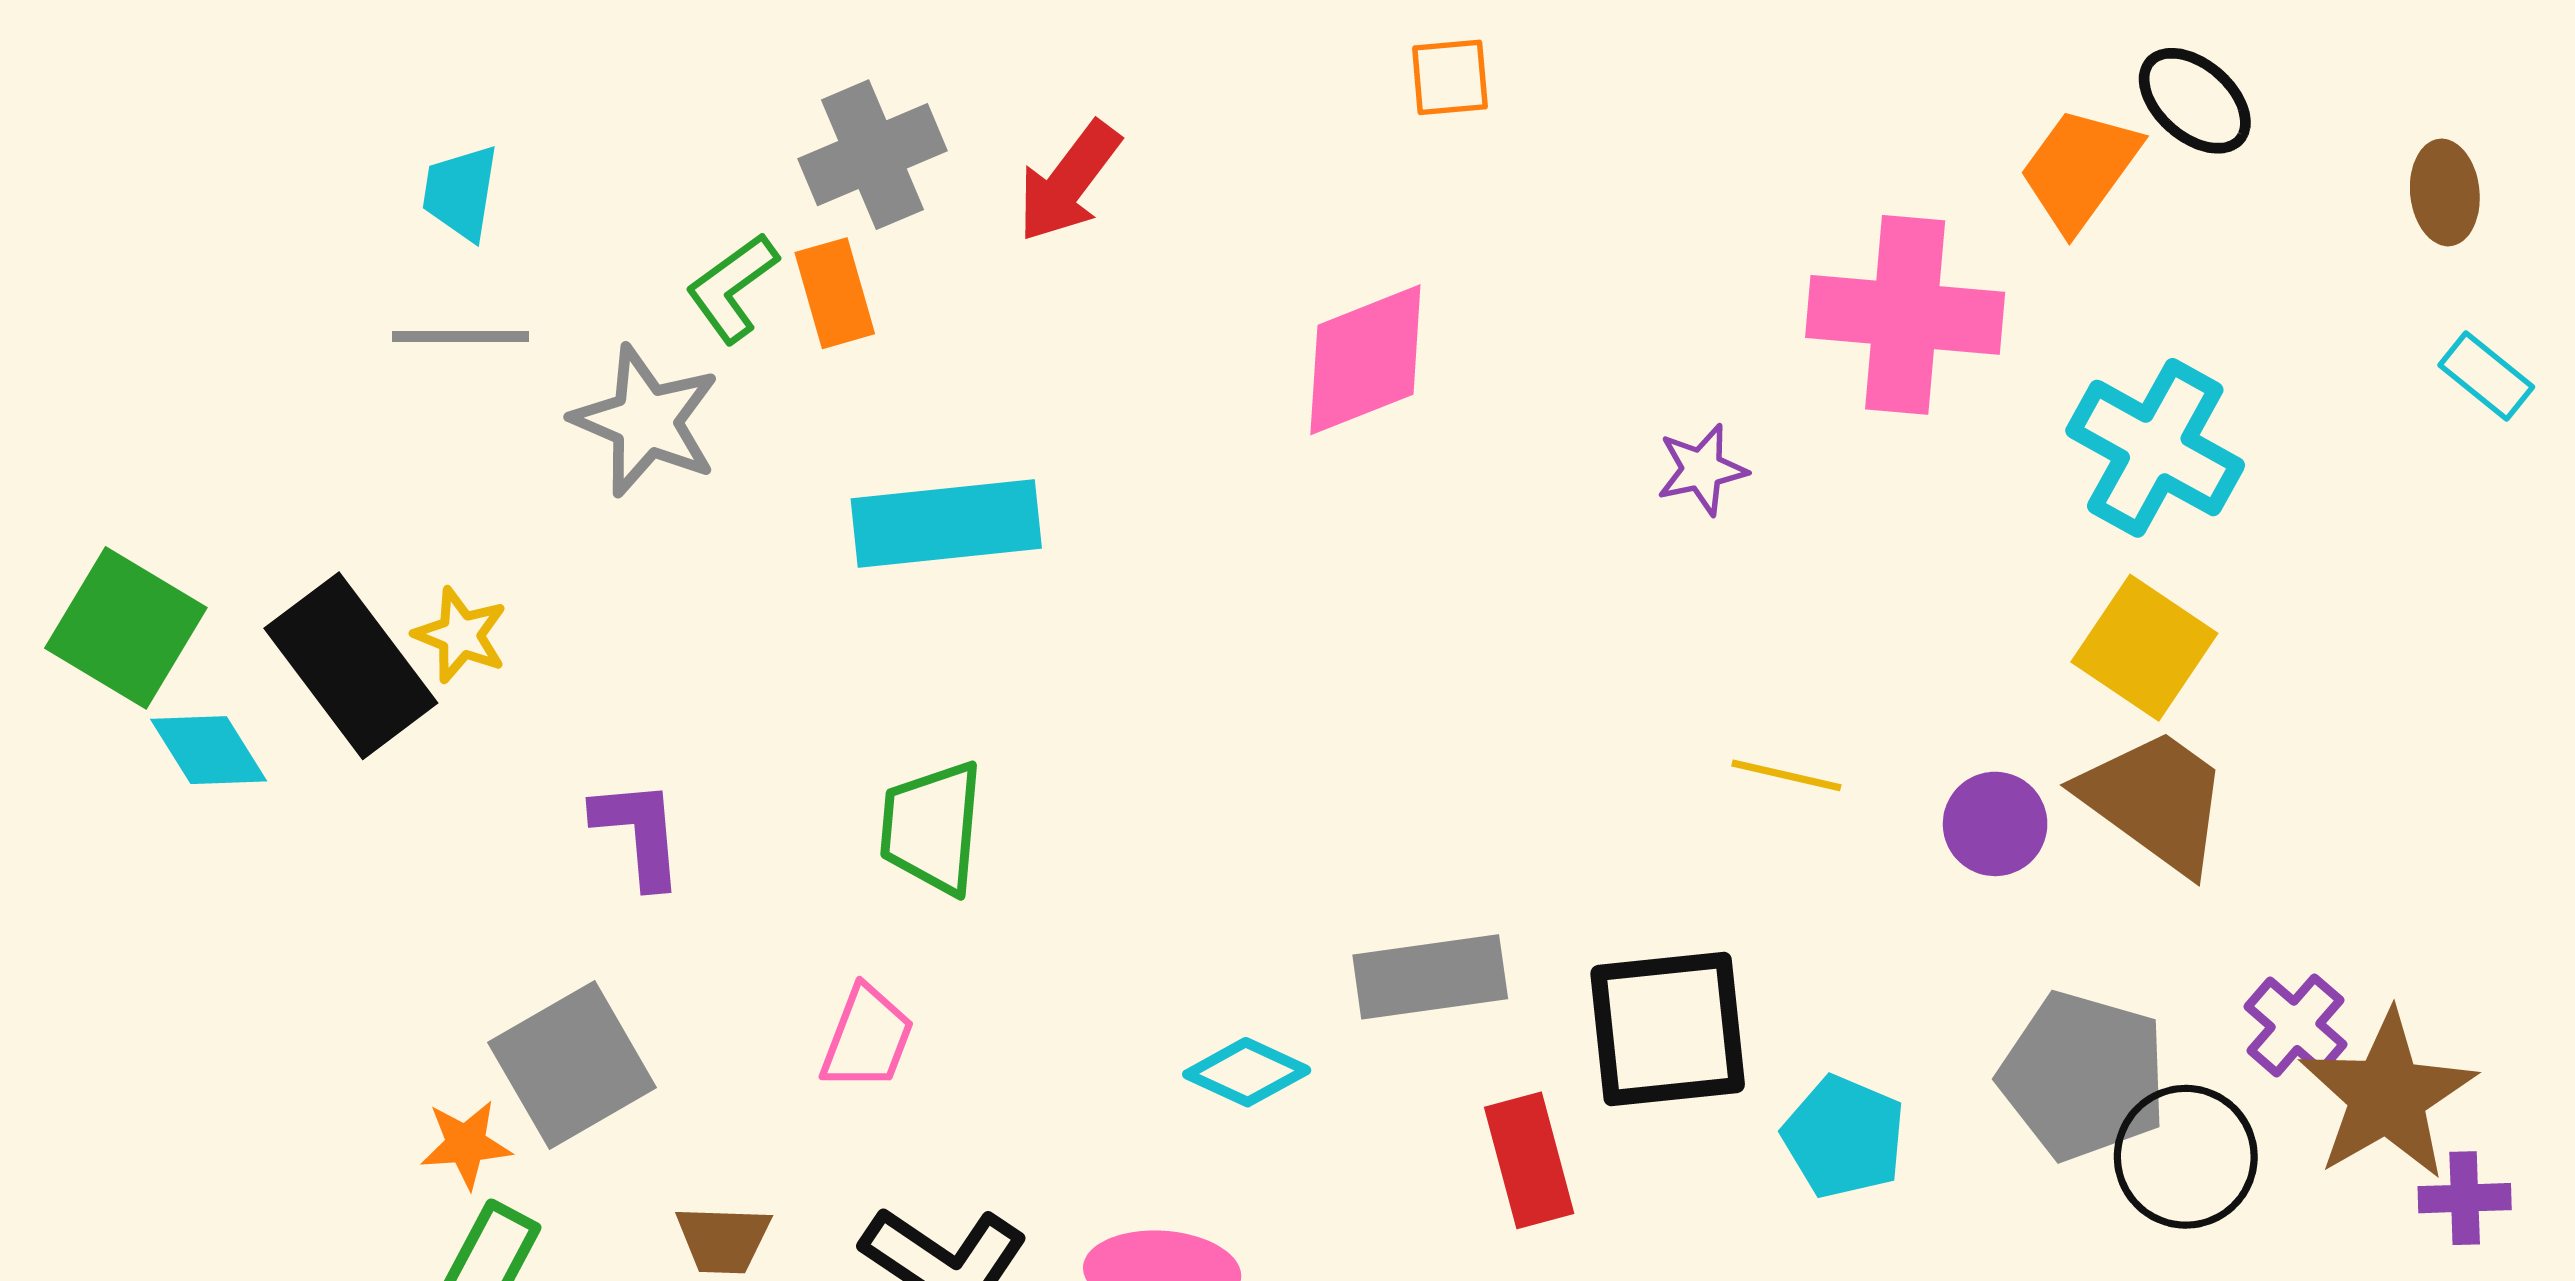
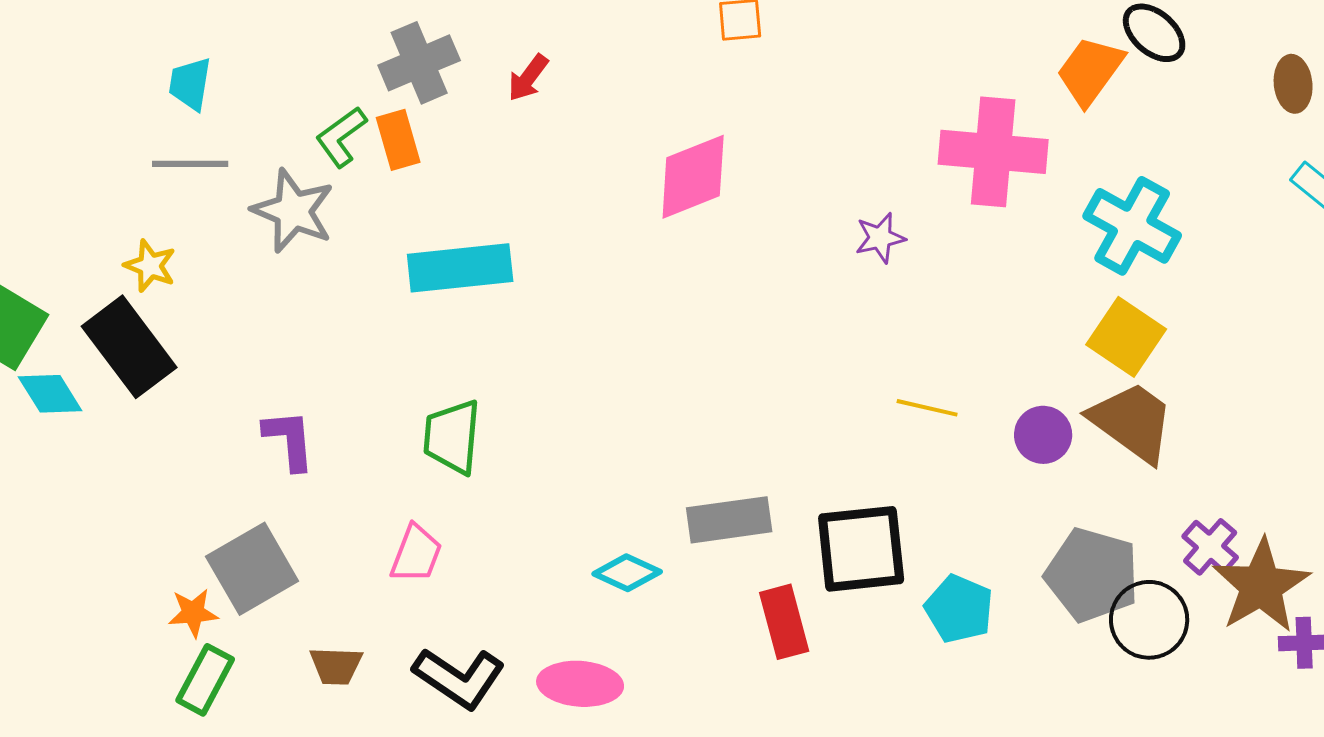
red arrow: (1069, 182) -> (528, 78), size x0.7
yellow star: (461, 635) -> (150, 266), moved

